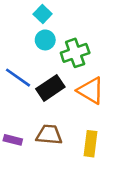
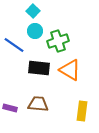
blue line: (18, 78) -> (14, 45), moved
black rectangle: (50, 88) -> (39, 68), turned 40
yellow rectangle: (91, 144) -> (82, 111), moved

